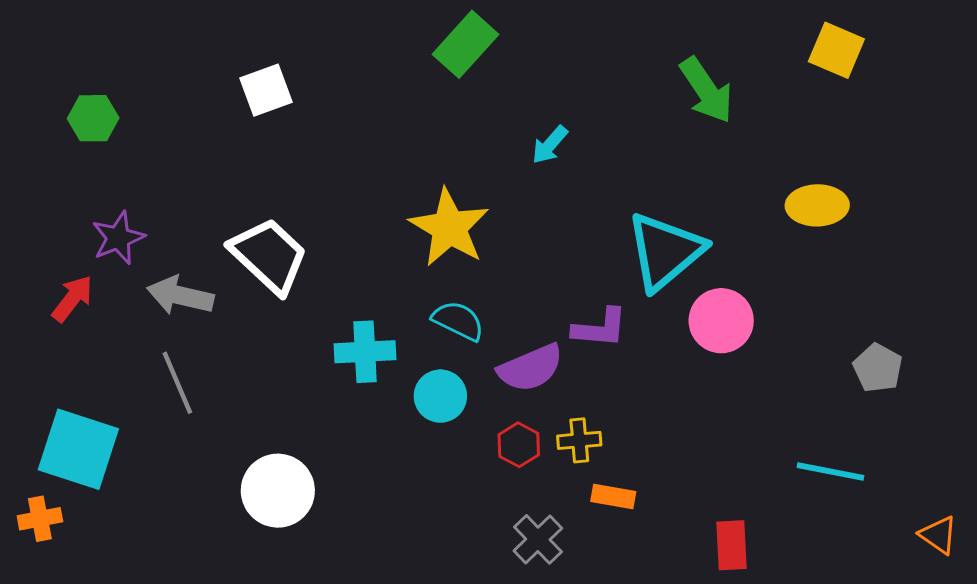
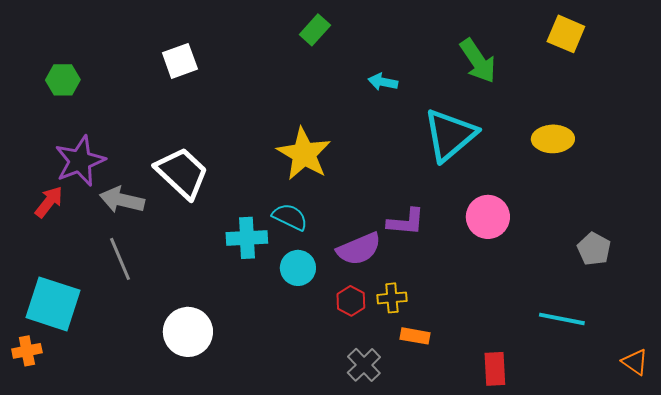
green rectangle: (466, 44) -> (315, 30), size x0.7
cyan arrow: (550, 145) -> (383, 82), moved, turned 60
purple star: (118, 238) -> (80, 161), size x1.4
cyan triangle: (665, 251) -> (450, 135), moved
cyan semicircle: (458, 321) -> (290, 217), moved

